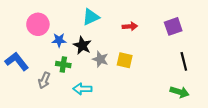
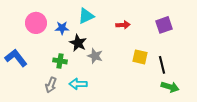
blue star: (59, 40) -> (62, 28), moved
yellow square: (125, 60) -> (140, 57), moved
black line: (184, 61) -> (162, 65), moved
gray arrow: (44, 80) -> (51, 85), moved

